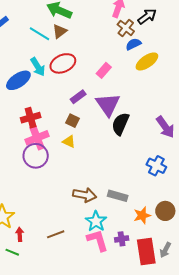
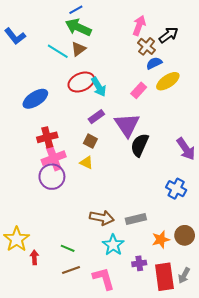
cyan arrow: (38, 67) -> (99, 87), moved
pink rectangle: (104, 70) -> (139, 90), moved
gray rectangle: (118, 196) -> (136, 219), turned -30
brown line: (56, 234) -> (71, 270), moved
pink L-shape: (98, 240) -> (104, 279), moved
green line: (12, 252) -> (68, 248), moved

